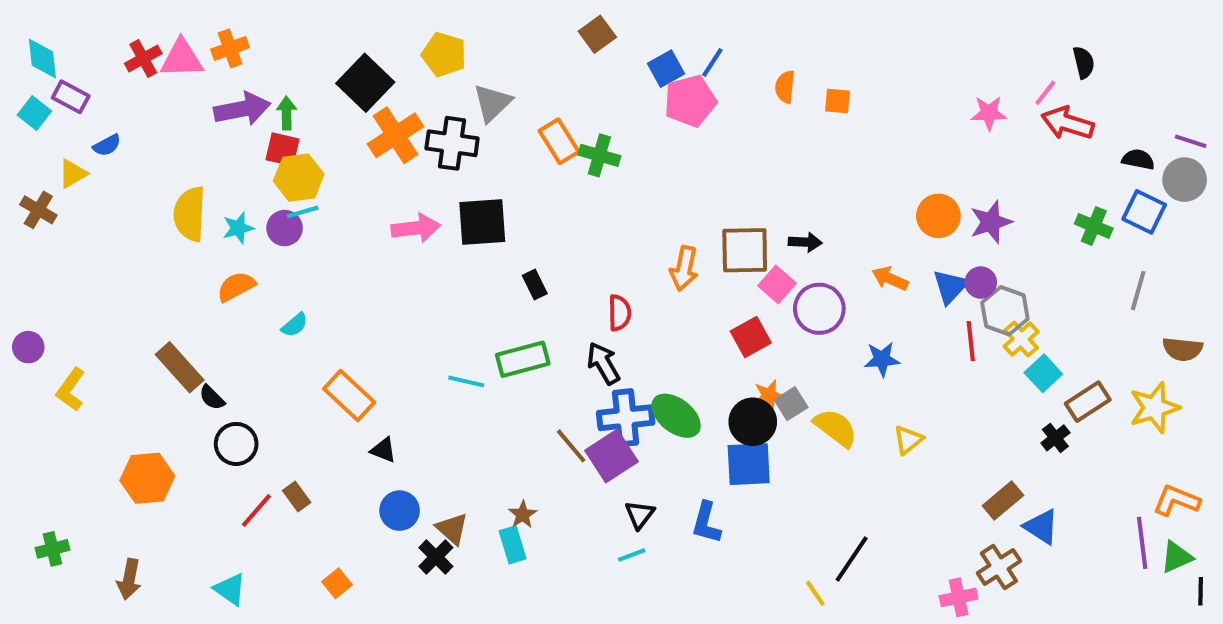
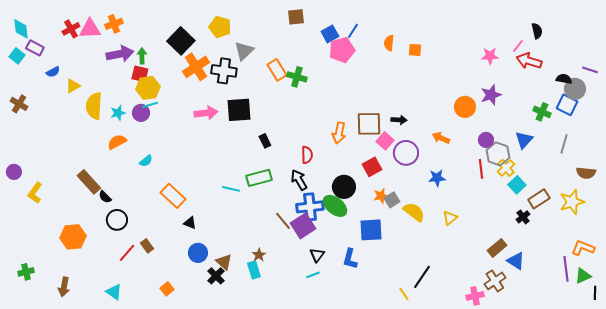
brown square: (597, 34) -> (296, 17), turned 30
yellow triangle: (73, 174) -> (73, 86), moved
gray circle: (1185, 180) -> (575, 89), moved
purple star: (991, 222) -> (491, 95), moved
blue triangle: (950, 287) -> (524, 140), moved
black circle: (753, 422) -> (344, 187), moved

